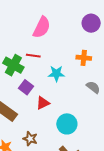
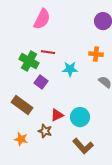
pink semicircle: (42, 27) -> (42, 19), moved
red triangle: (43, 103) -> (57, 115), moved

